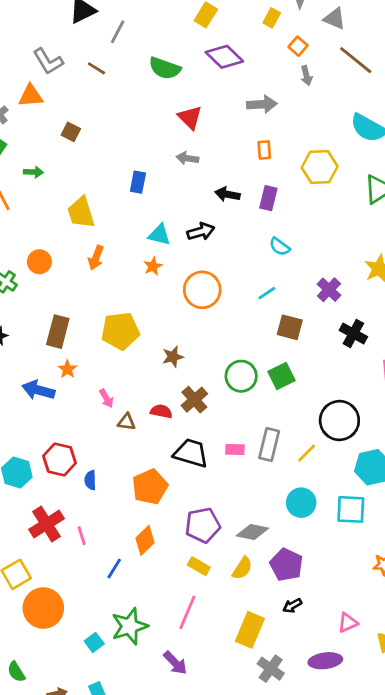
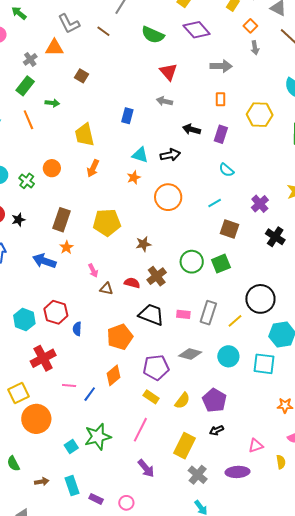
gray diamond: (252, 532) -> (190, 354), moved
pink line: (82, 536) -> (69, 386), moved, turned -72
purple arrow: (175, 663) -> (146, 468), moved

